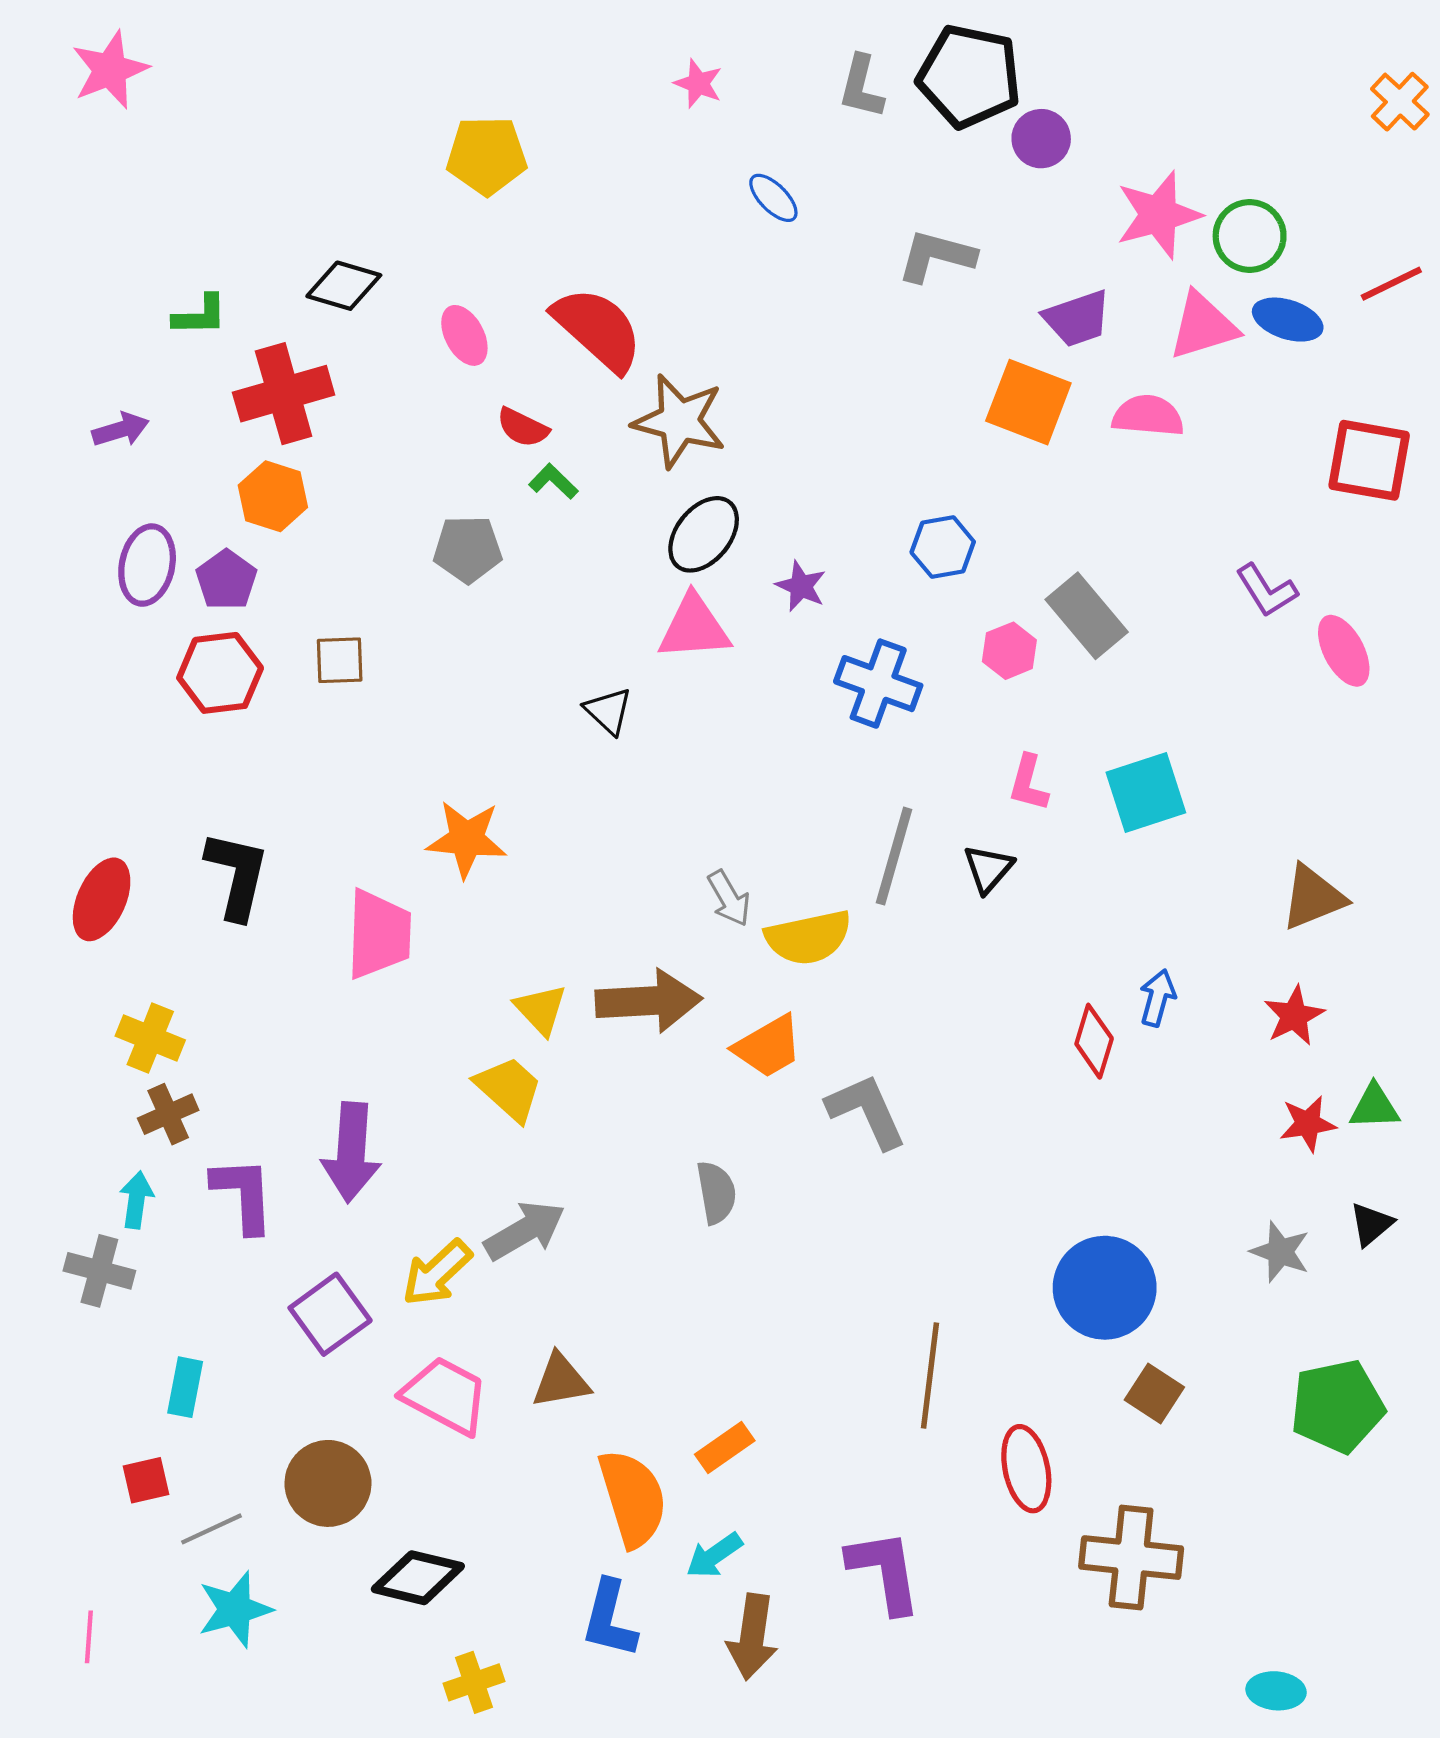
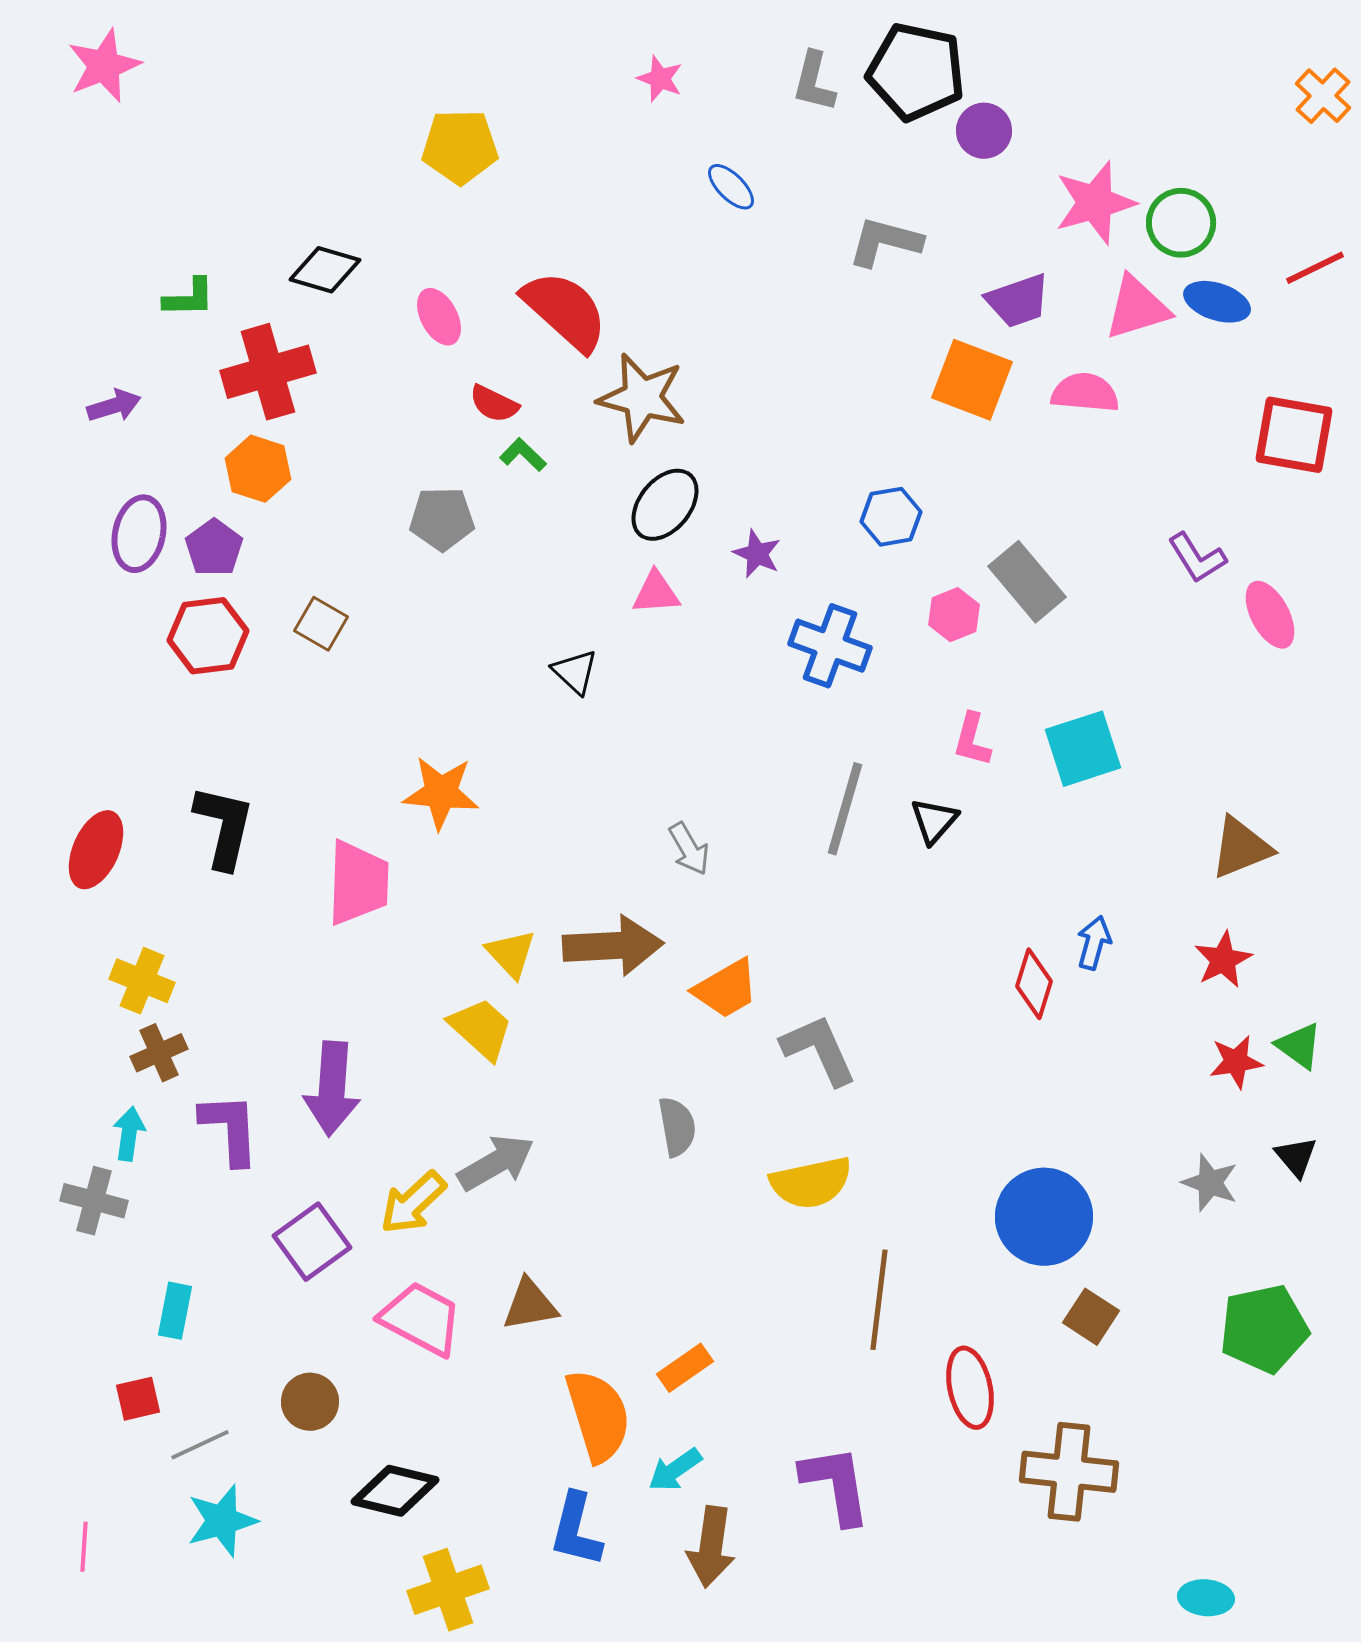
pink triangle: (694, 627) -> (656, 593), size x0.7
brown square: (340, 660) -> (321, 624), turned 32
yellow semicircle: (808, 937) -> (811, 1183), moved
green triangle: (1374, 1107) -> (1299, 1046), turned 38
black triangle: (1371, 1224) -> (1296, 1157), turned -30
brown circle: (328, 1483) -> (310, 1402), size x0.7
yellow cross: (474, 1682) -> (448, 1590), size x1.4

